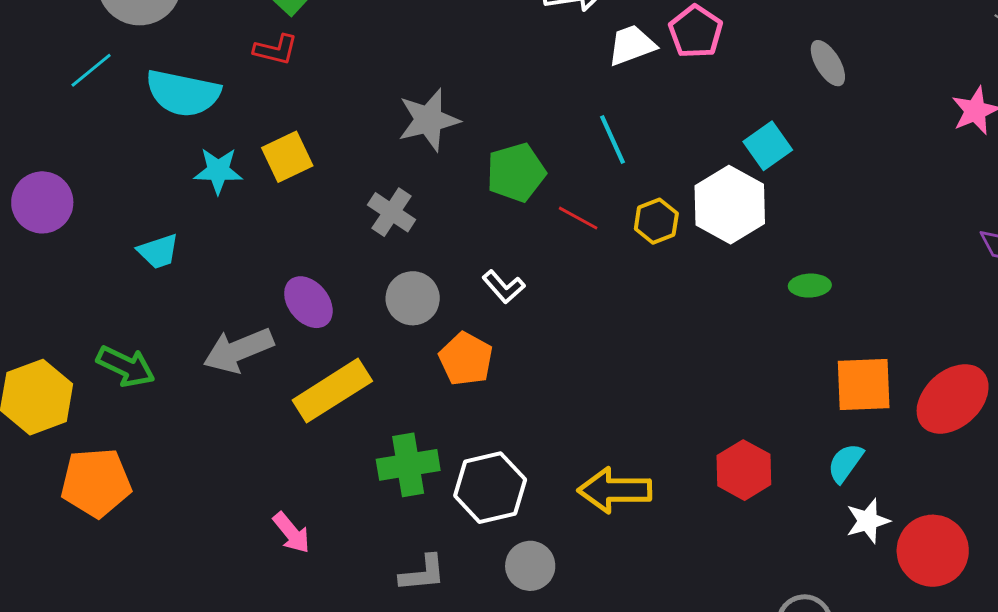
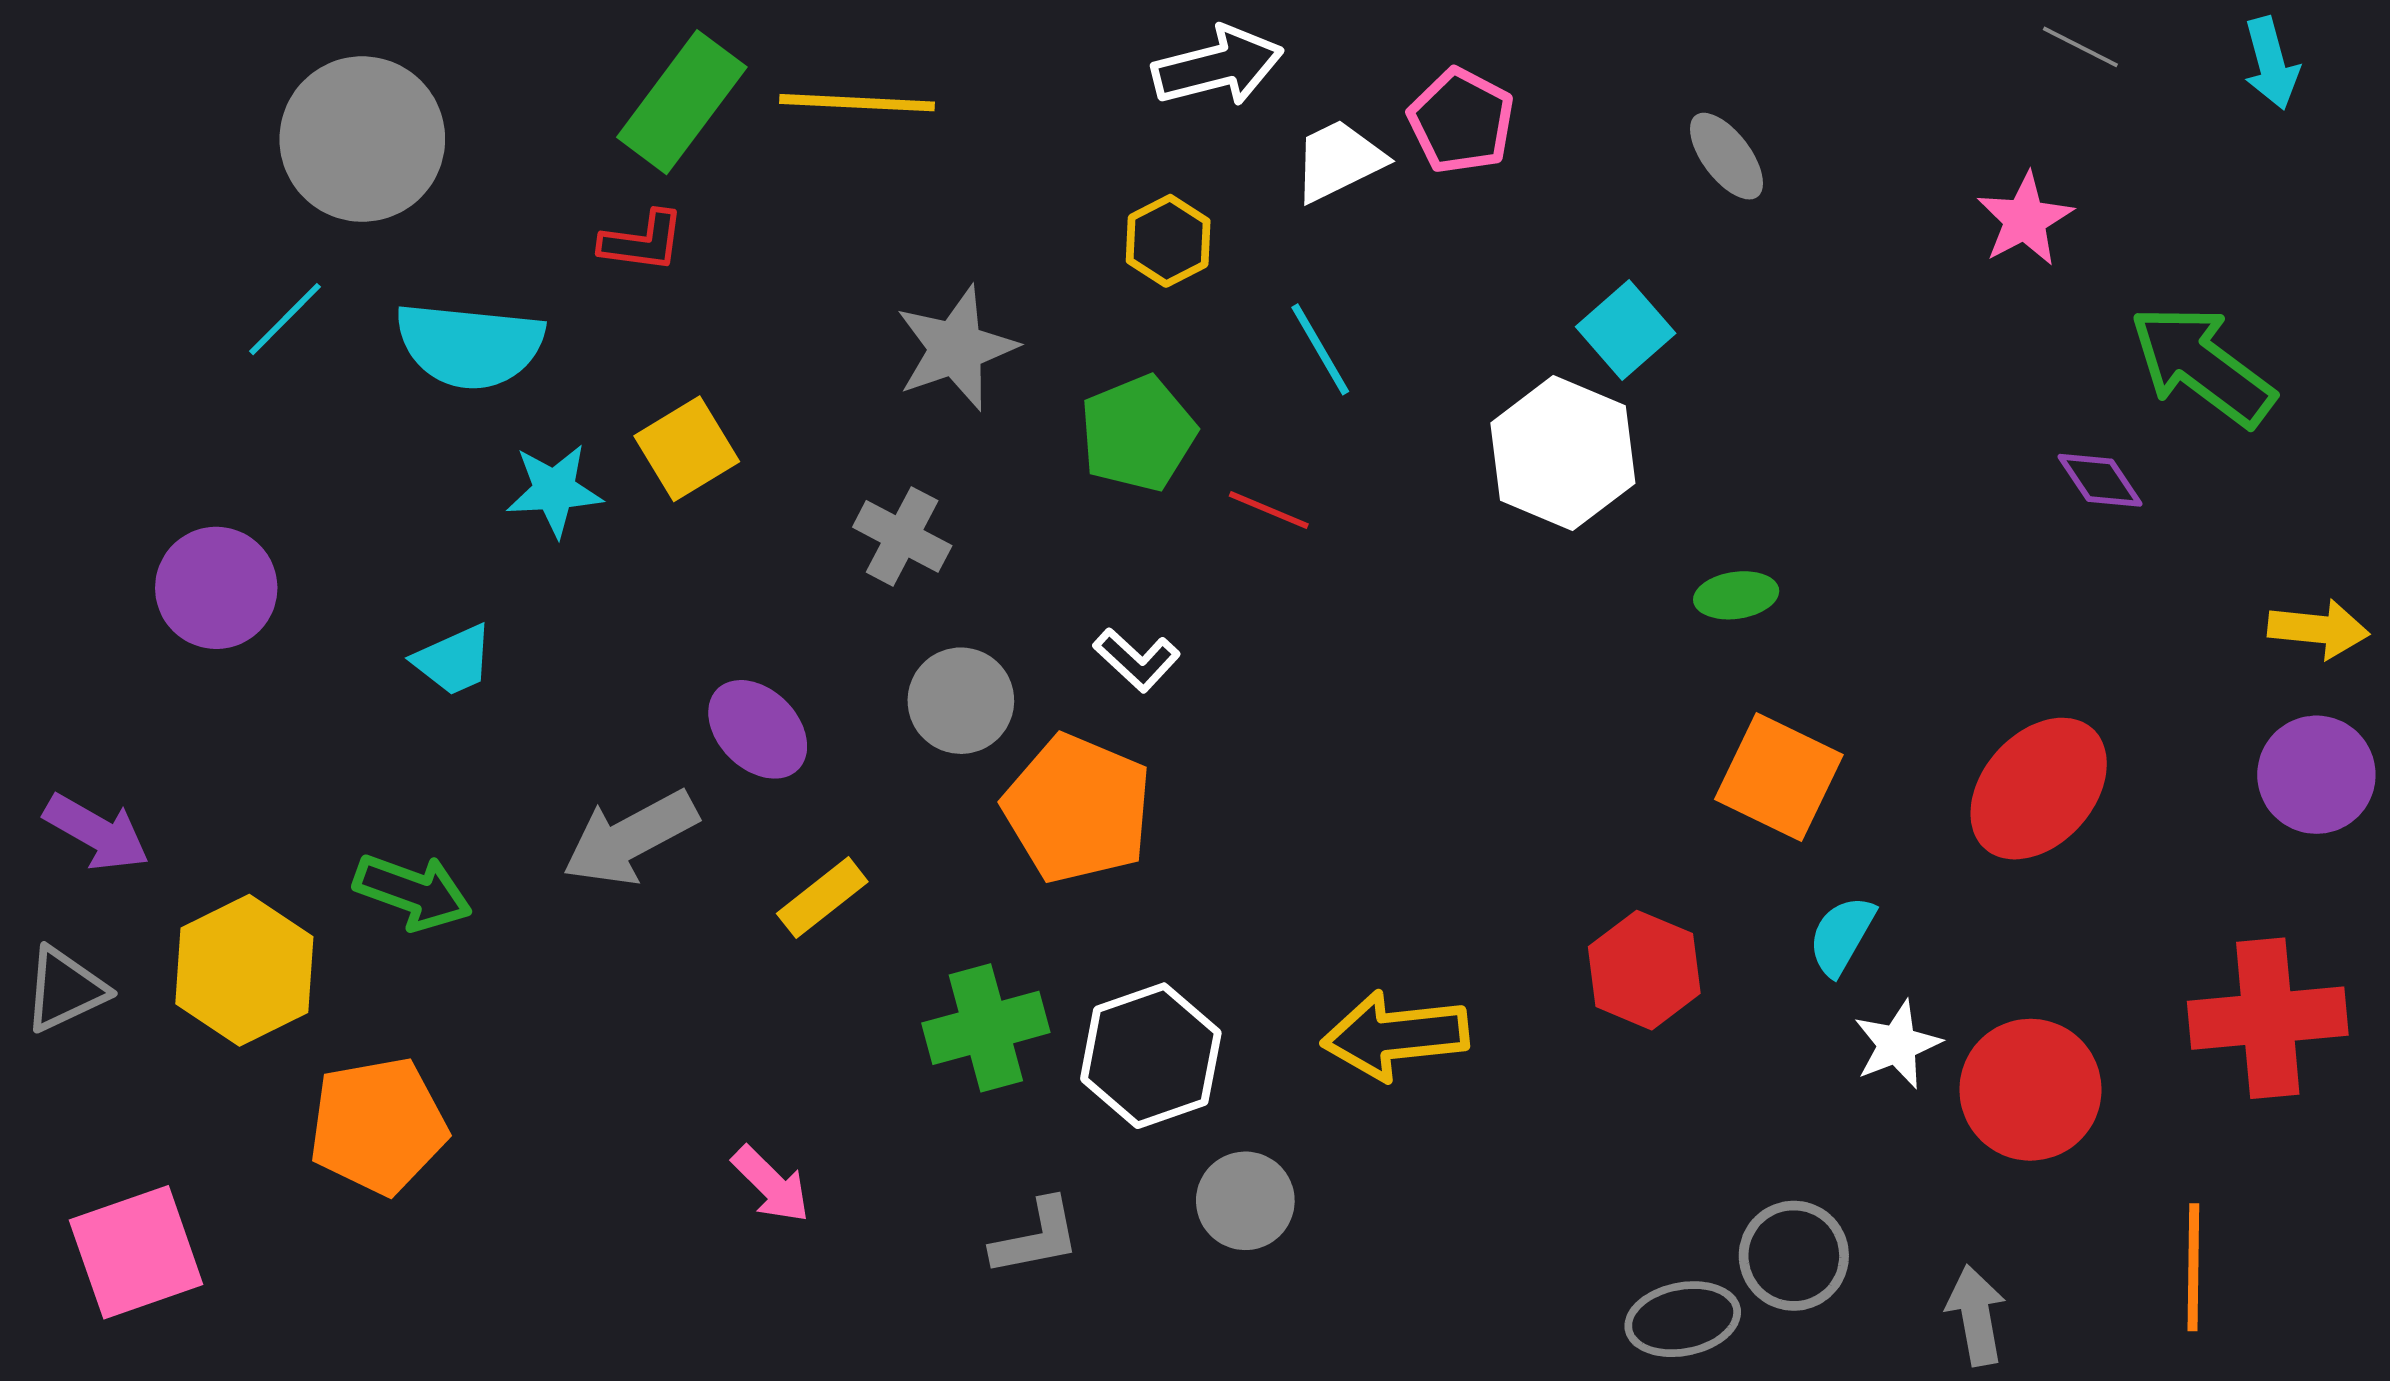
yellow hexagon: (656, 221) -> (1168, 241), moved
orange pentagon: (466, 359) -> (1078, 809), size x1.4
orange square: (864, 384) -> (1779, 777), moved, turned 34
yellow rectangle: (332, 391) -> (822, 898), size x0.6

